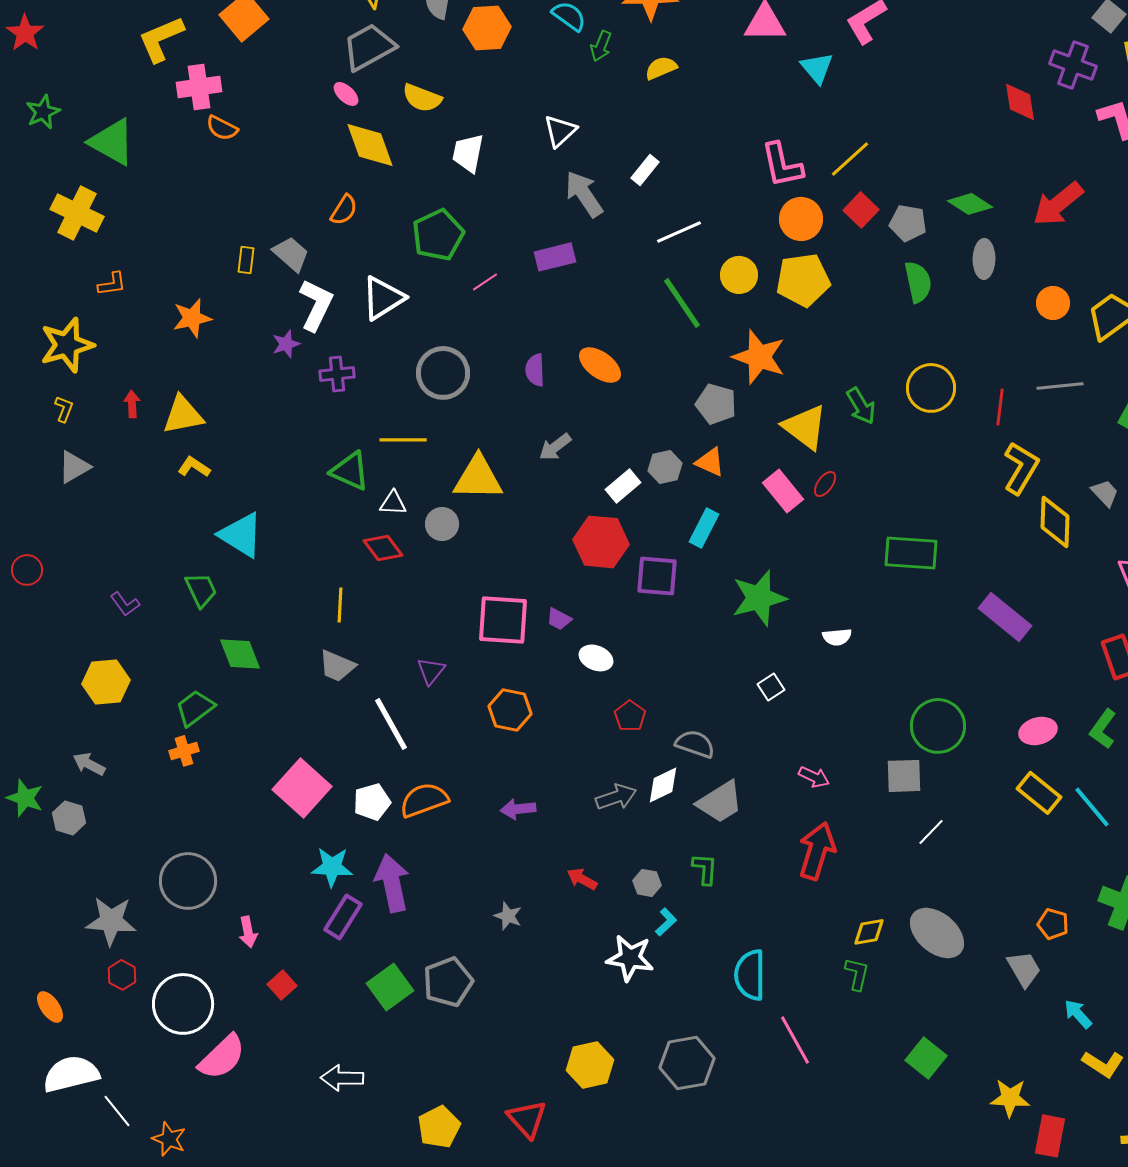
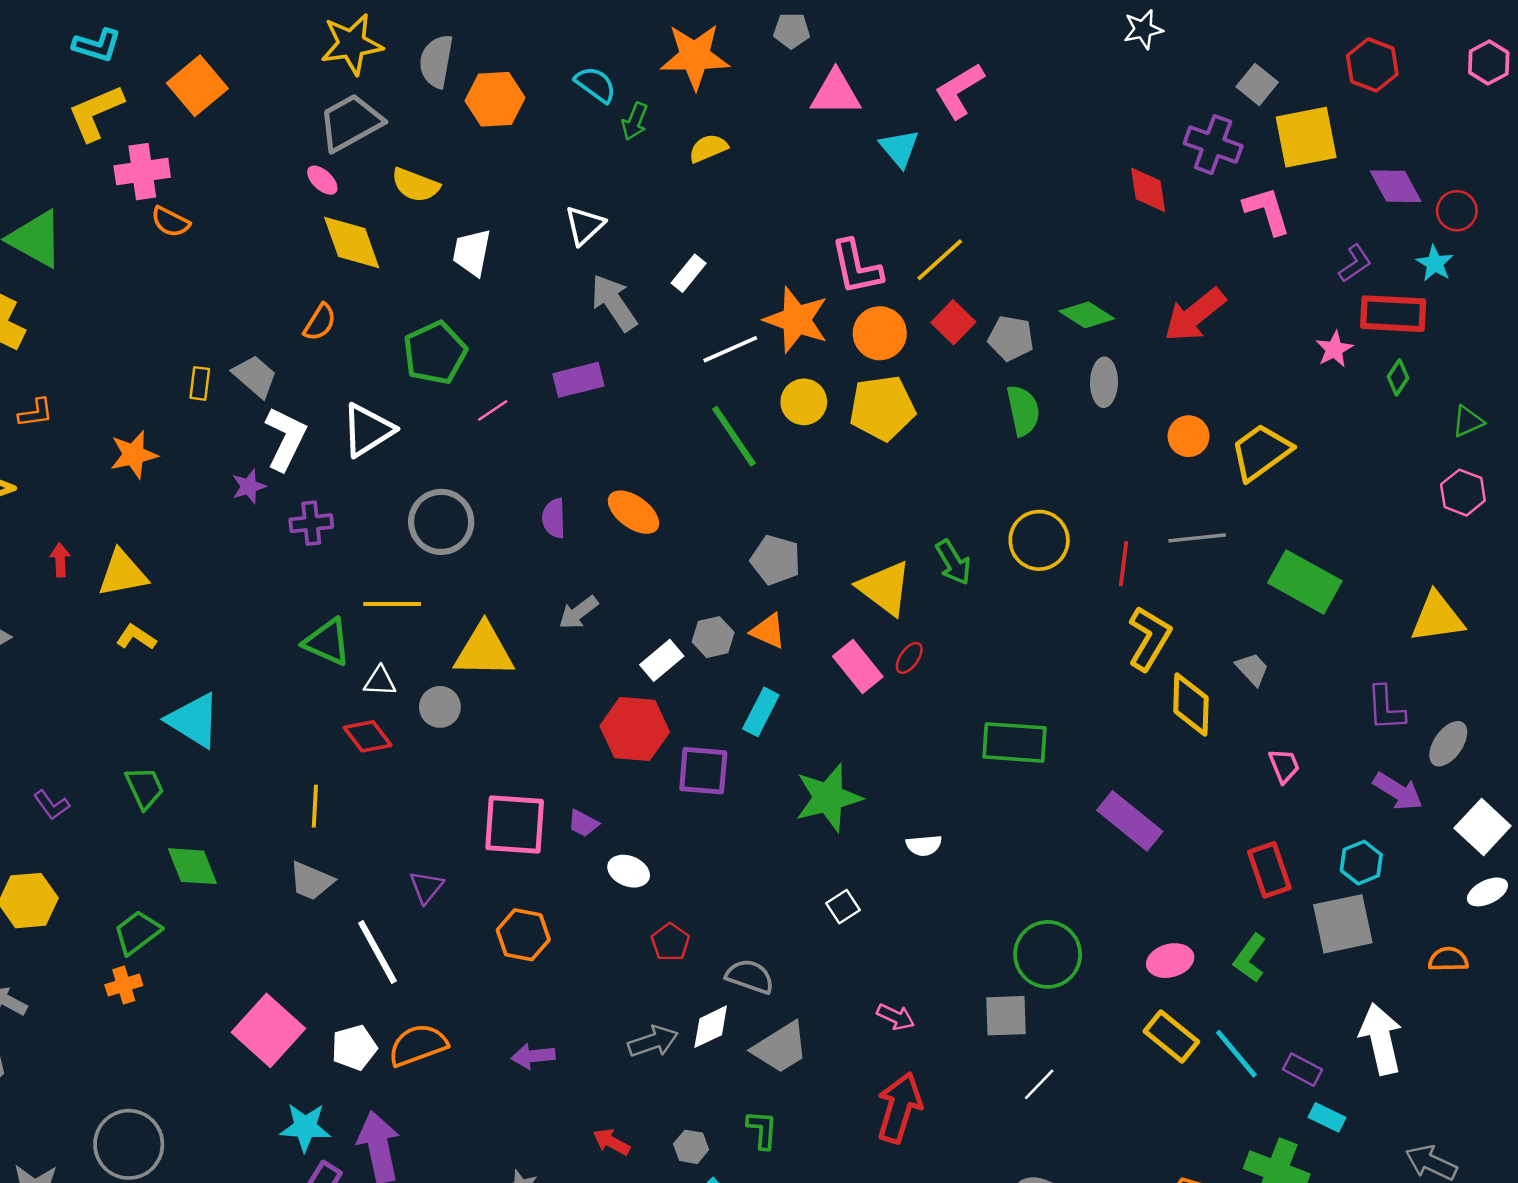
orange star: (759, 357) -> (796, 320), moved

